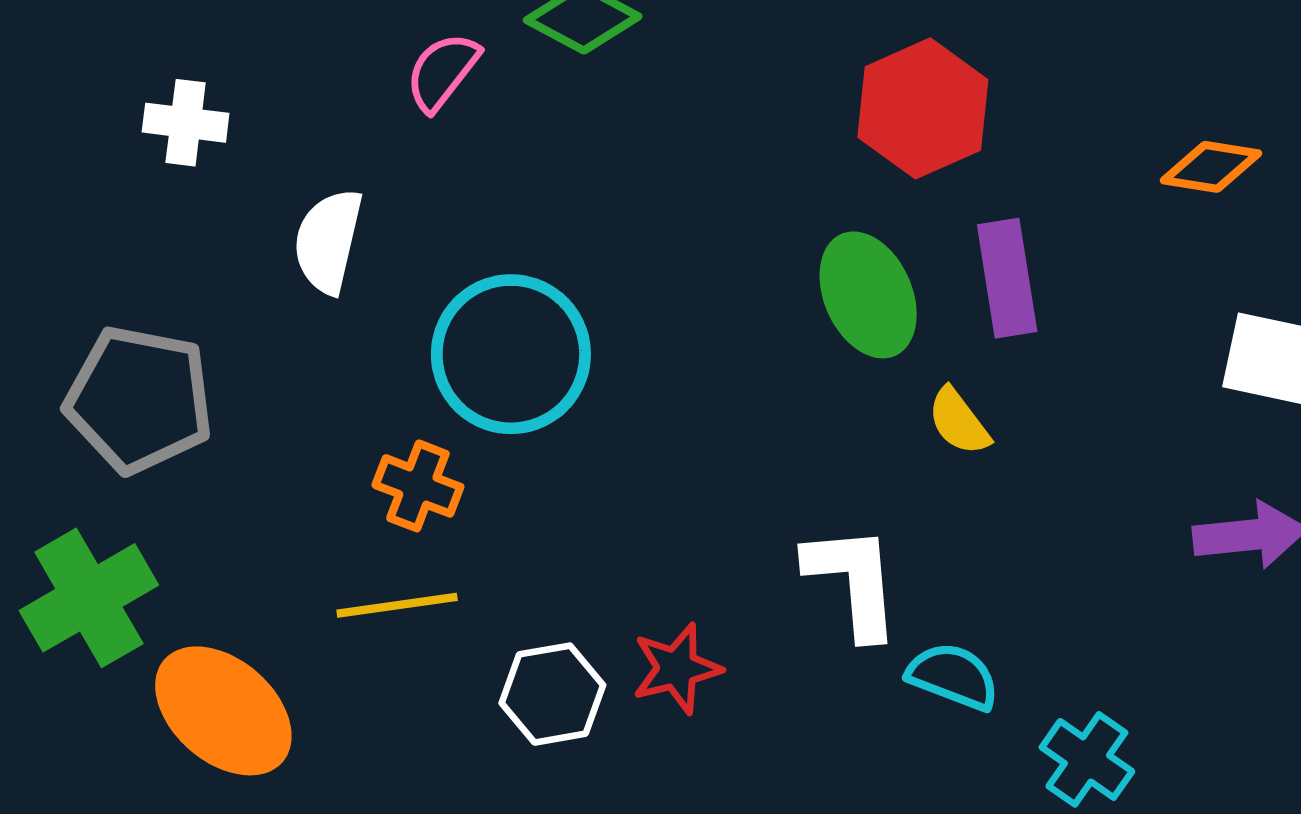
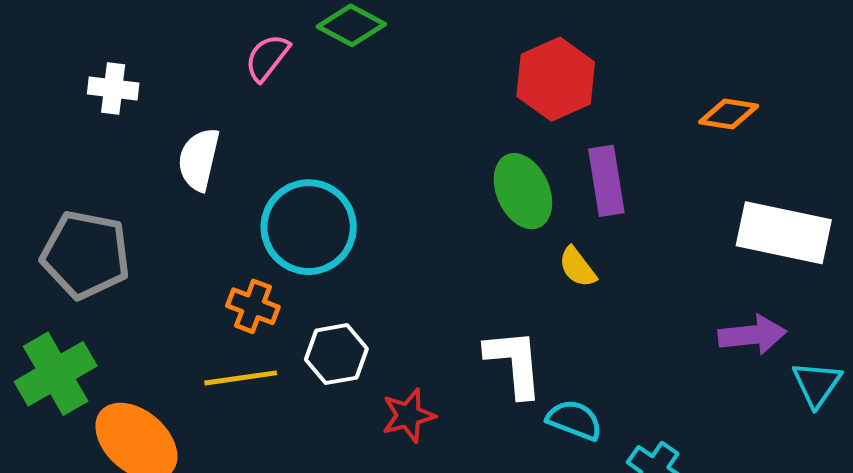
white hexagon: (552, 694) -> (336, 354), moved

